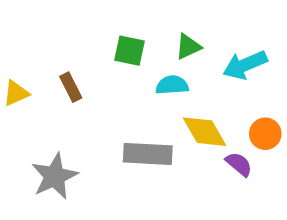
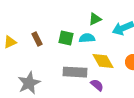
green square: (129, 51) -> (66, 38), moved
purple semicircle: (239, 164) -> (97, 85), moved

